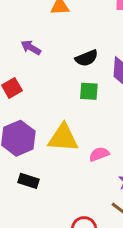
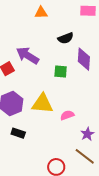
purple arrow: (31, 48) -> (28, 55), moved, size x1.6
black semicircle: (87, 58) -> (66, 38), moved

